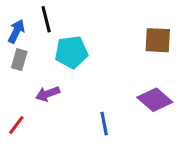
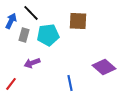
black line: (46, 19) -> (31, 13), turned -30
brown square: (158, 40) -> (78, 21), moved
gray rectangle: (19, 60) -> (24, 35), moved

